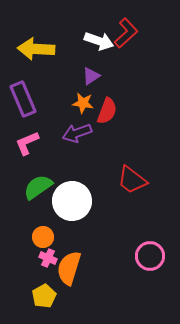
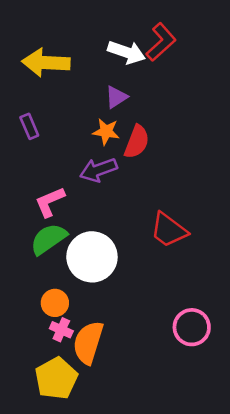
purple rectangle: (23, 99) -> (29, 126), size x0.6
pink L-shape: (27, 143) -> (50, 202), moved
yellow pentagon: (44, 296) -> (56, 378), size x1.4

